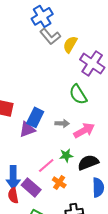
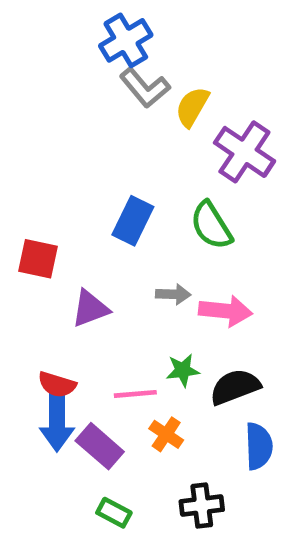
blue rectangle: (35, 117) -> (133, 221), moved
pink arrow: (84, 130) -> (225, 311), turned 35
pink line: (46, 165) -> (135, 394), turned 36
red semicircle: (13, 195) -> (57, 384), moved, turned -63

